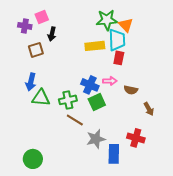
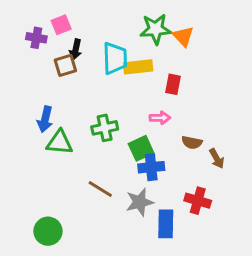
cyan trapezoid: (117, 40) -> (115, 58), moved
brown square: (36, 50) -> (65, 65), moved
blue cross: (90, 85) -> (151, 167), moved, turned -30
brown semicircle: (131, 90) -> (192, 142), moved
green cross: (68, 100) -> (105, 128), moved
brown line: (75, 120) -> (100, 189), moved

